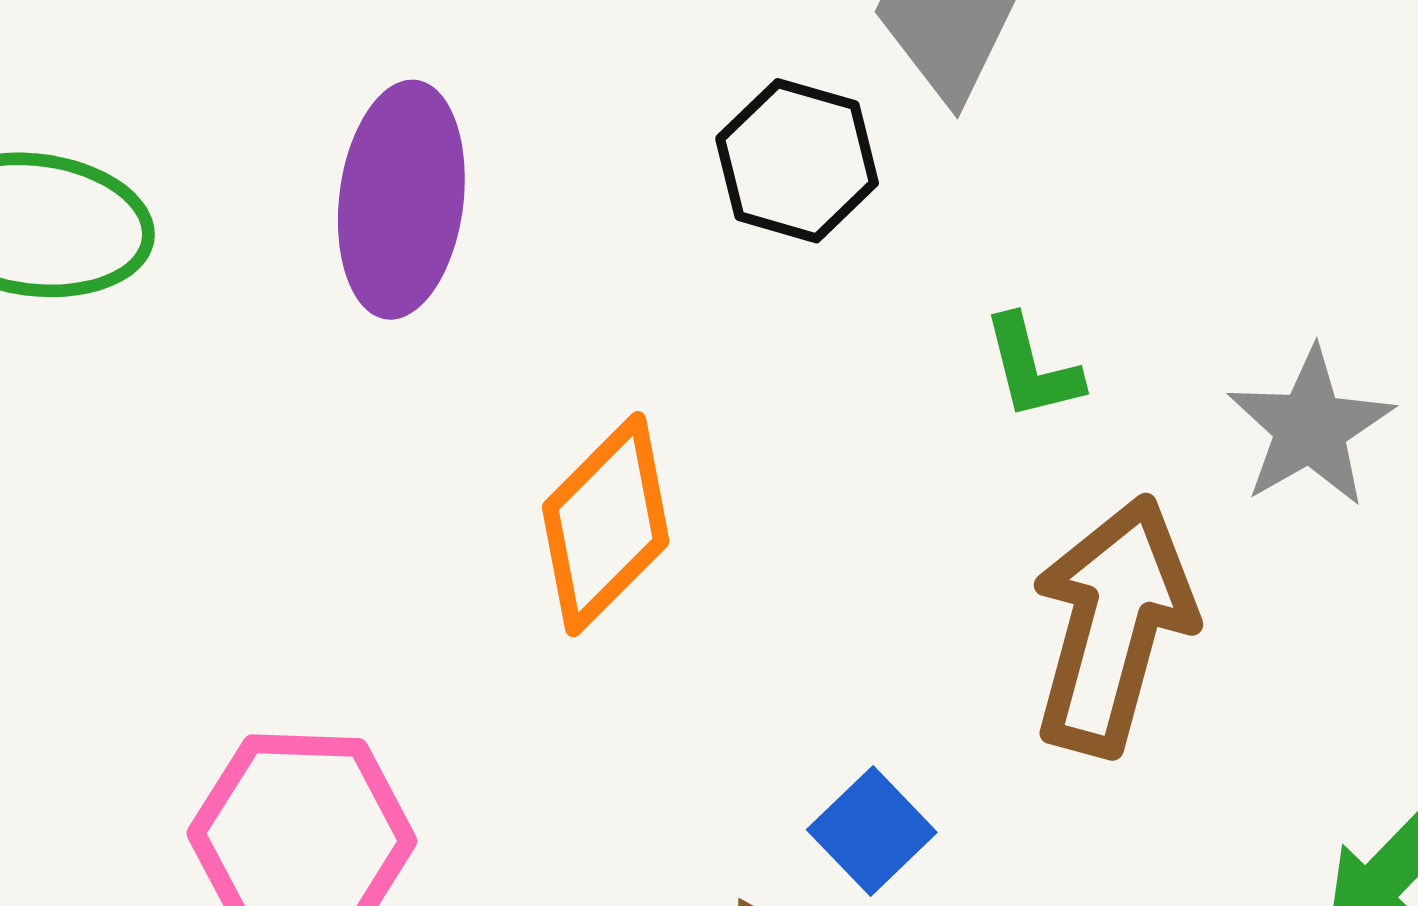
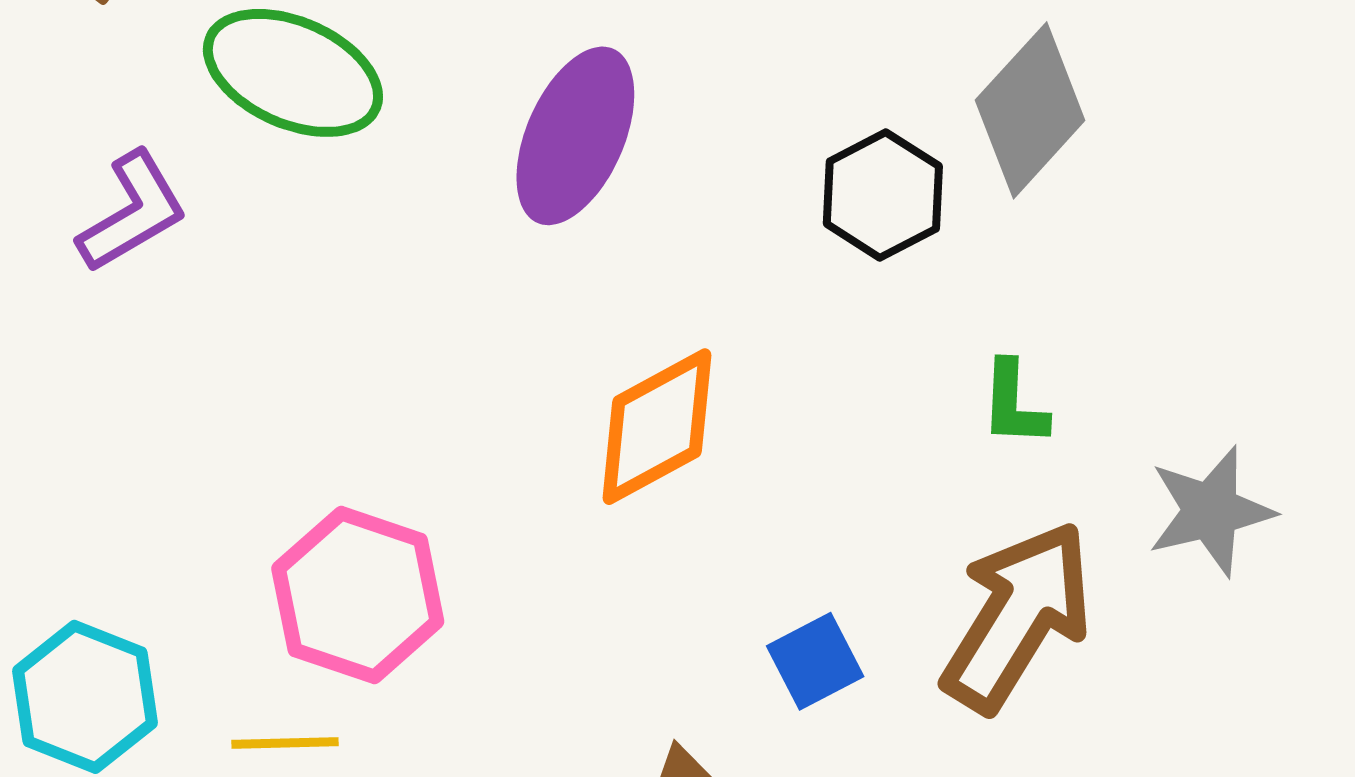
blue square: (872, 831) -> (815, 661), moved

